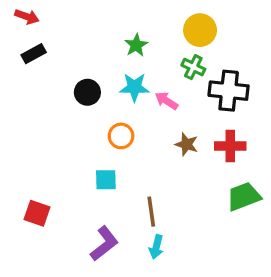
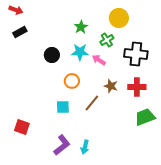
green cross: (193, 67) -> (107, 40), moved, turned 32
brown line: (151, 212) -> (92, 103), moved, turned 48
cyan arrow: (156, 247) -> (85, 147), moved

